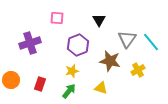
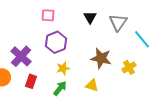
gray triangle: (127, 39) -> (118, 22), moved
purple cross: (30, 43) -> (21, 56), moved, turned -30
purple hexagon: (78, 45) -> (56, 42), moved

